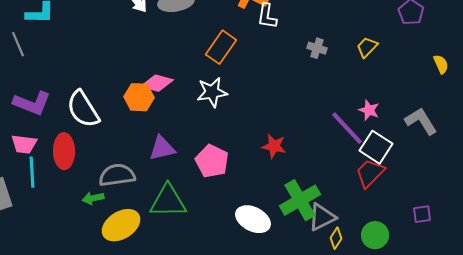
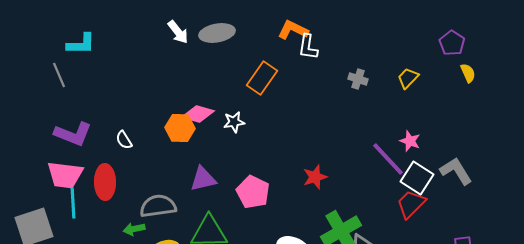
yellow semicircle: (441, 64) -> (468, 73), moved
white star: (212, 92) -> (234, 122), moved, size x0.7
white semicircle: (83, 109) -> (124, 140), size x0.5
gray L-shape: (421, 121) -> (456, 171), moved
pink trapezoid: (24, 144) -> (65, 175), size x1.4
red star: (274, 146) -> (315, 177), turned -30

